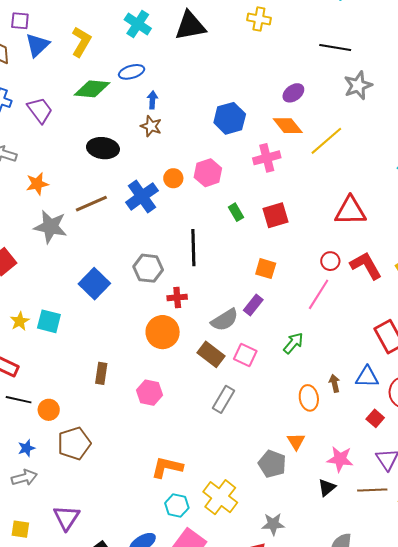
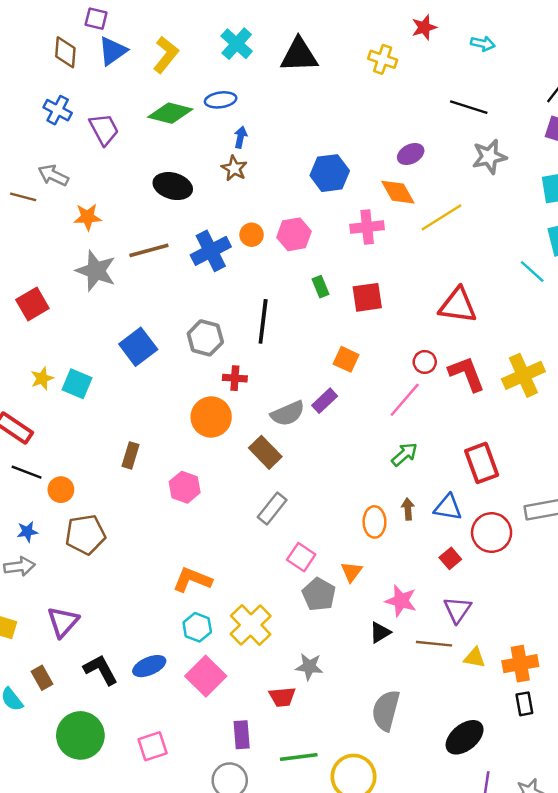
green arrow: (293, 343) -> (404, 454), moved
pink square: (245, 355) -> (301, 557), moved

